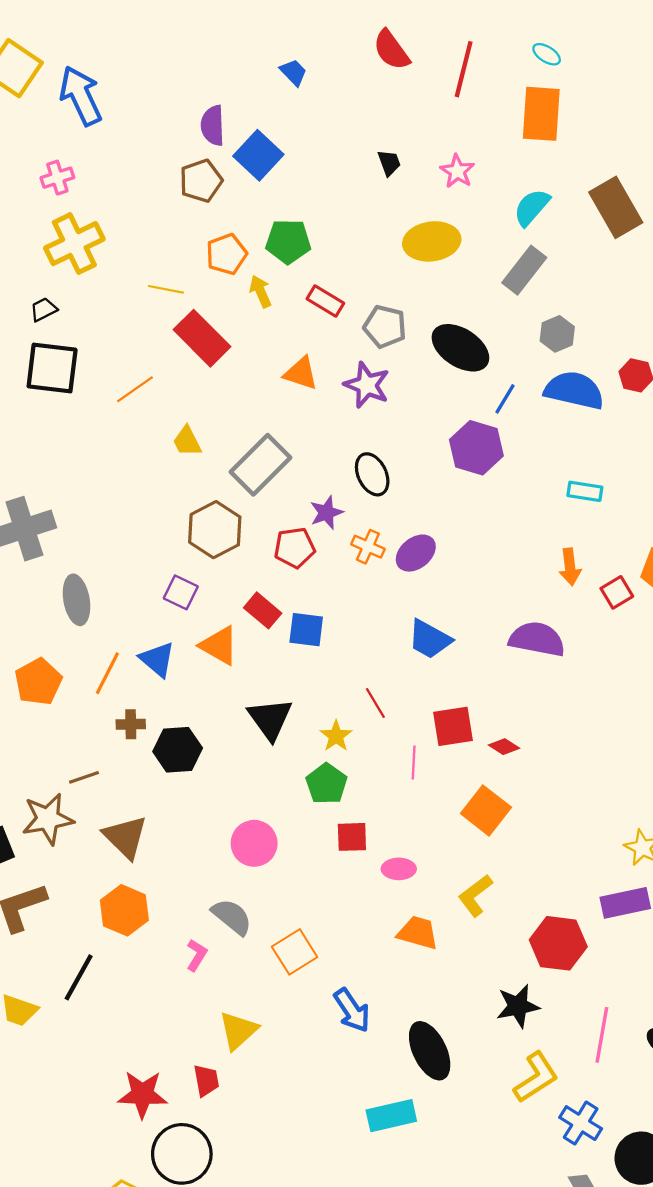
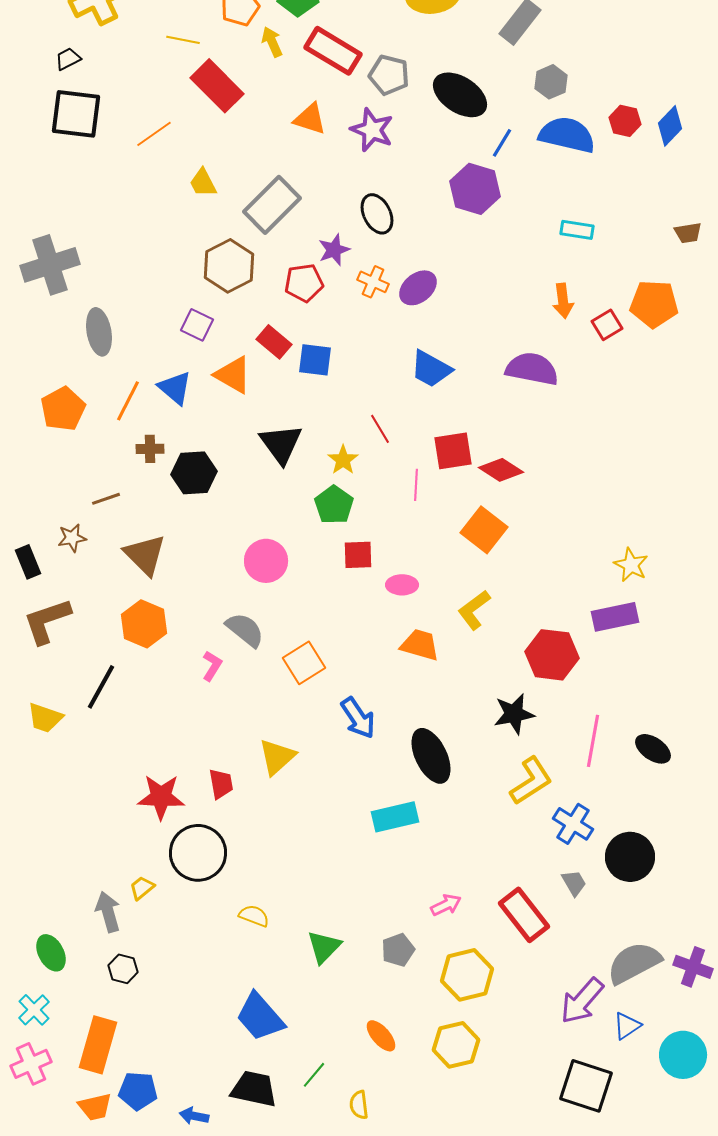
red rectangle: (325, 301) -> (333, 51), size x1.6
red diamond: (504, 747) -> (501, 470), size x1.5
brown star: (48, 819) -> (72, 538), size x0.6
yellow triangle: (238, 1031) -> (277, 757), moved

